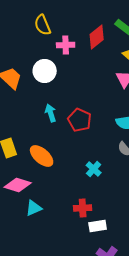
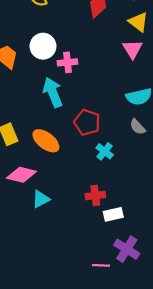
pink cross: (66, 45) -> (67, 62), moved
cyan arrow: (51, 113) -> (53, 92), size x1.5
red pentagon: (80, 120) -> (87, 122), moved

